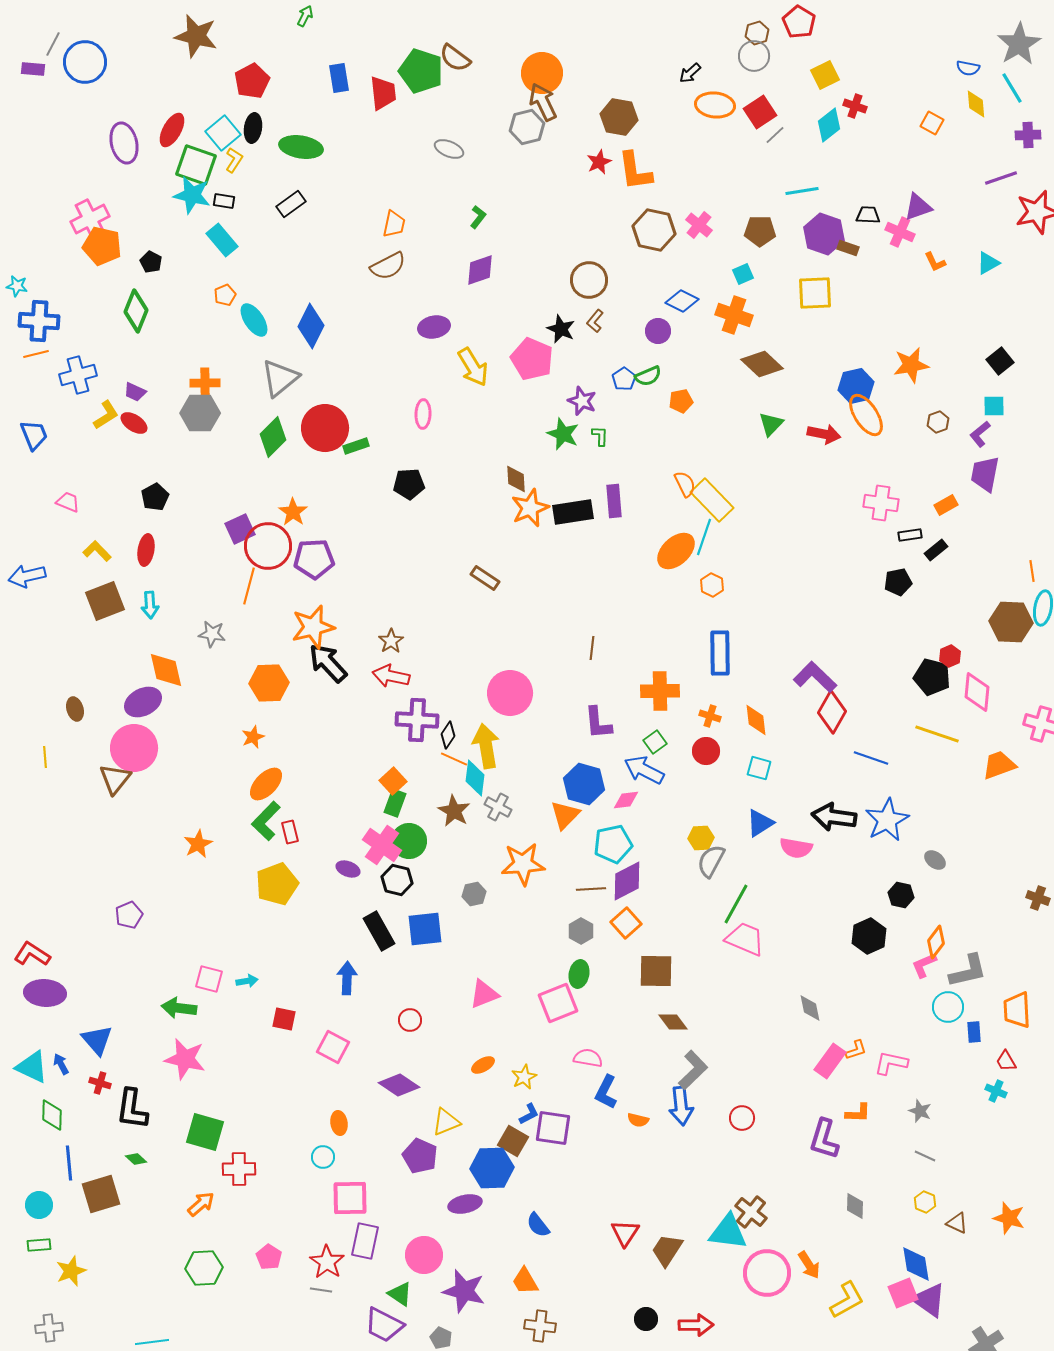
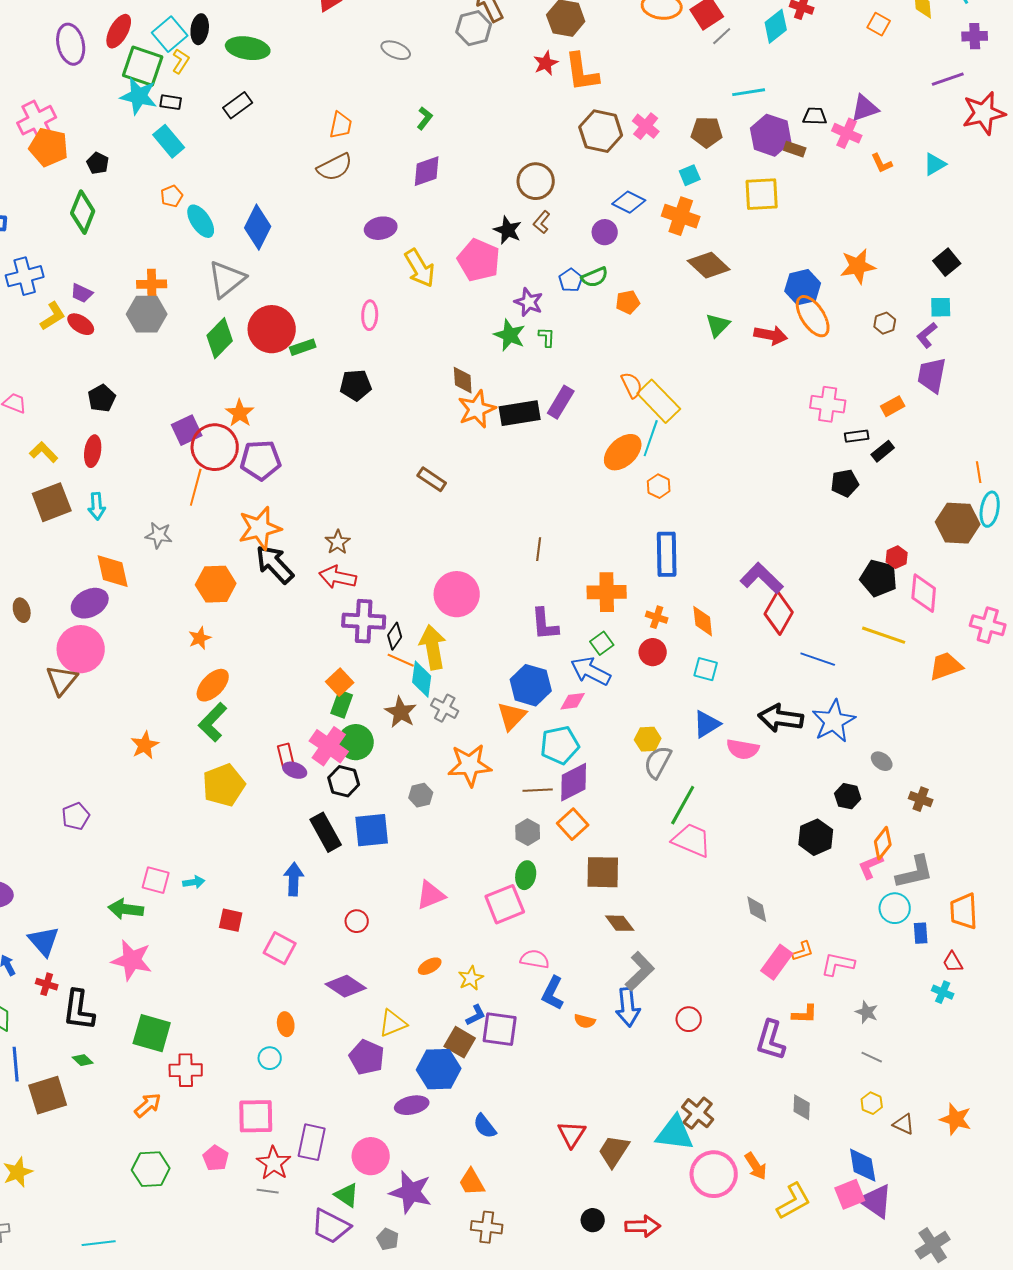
purple rectangle: (614, 501) -> (561, 402), turned 36
red rectangle: (290, 832) -> (286, 755), moved
brown cross: (1038, 898) -> (921, 799), moved
pink square: (350, 1198) -> (256, 1116), moved

